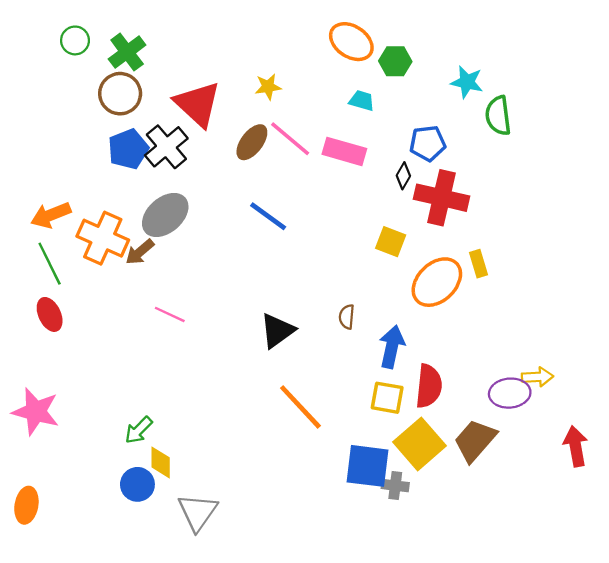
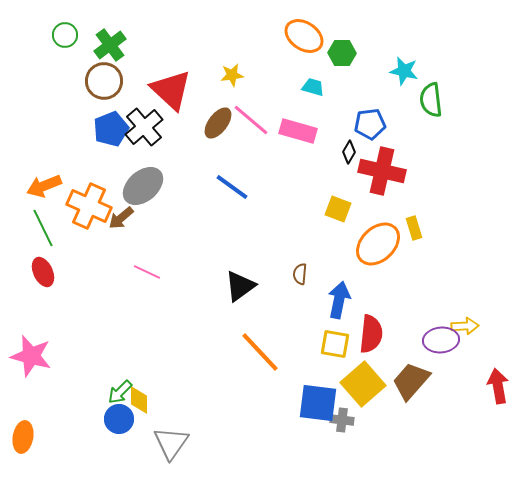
green arrow: (139, 430) -> (120, 392), moved

